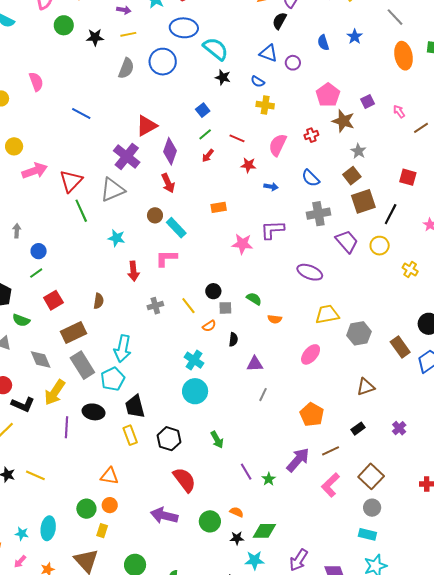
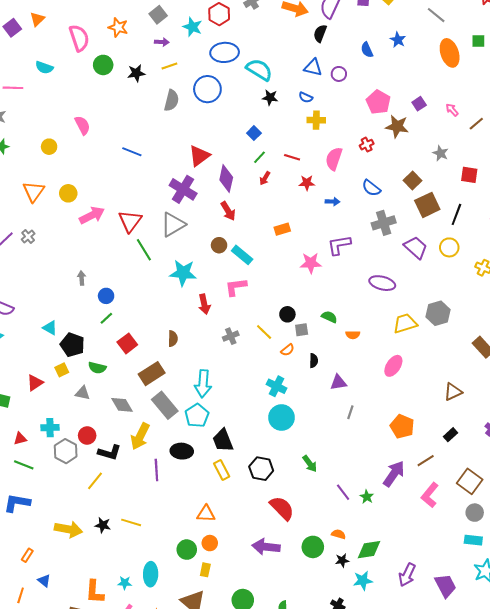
gray star: (358, 151) -> (440, 153), moved
cyan star: (116, 238) -> (183, 273), size x1.5
gray hexagon: (359, 333) -> (438, 313), moved

